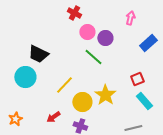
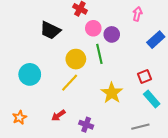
black trapezoid: (38, 54) -> (50, 30), moved
green line: (93, 57) -> (99, 54), turned 36
yellow circle: (82, 102) -> (76, 59), moved

